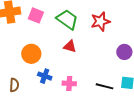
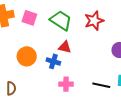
blue cross: (45, 76) -> (53, 61), moved

